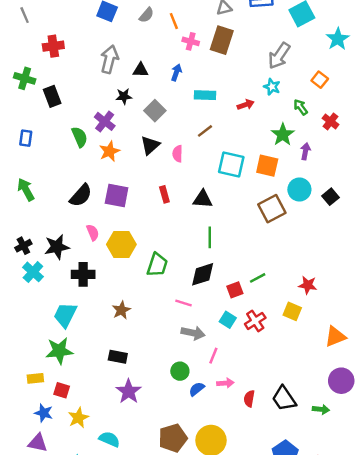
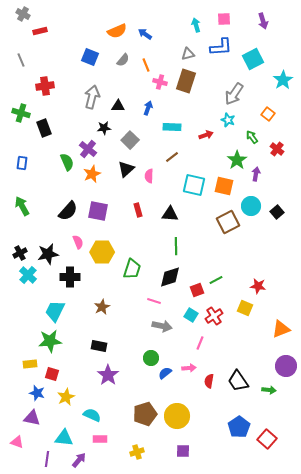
pink line: (213, 356) -> (200, 343), moved

